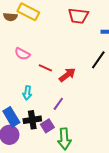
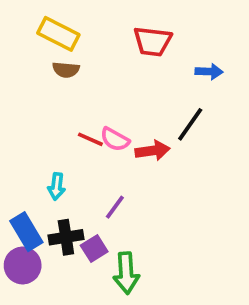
brown semicircle: (10, 17) -> (66, 70), moved
pink semicircle: (22, 54) -> (115, 139), moved
red arrow: (67, 75) -> (153, 151), moved, turned 30

